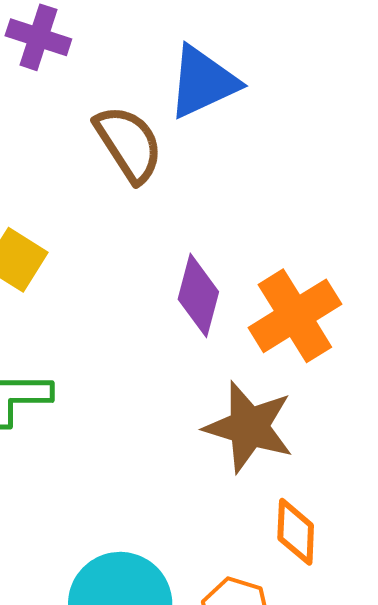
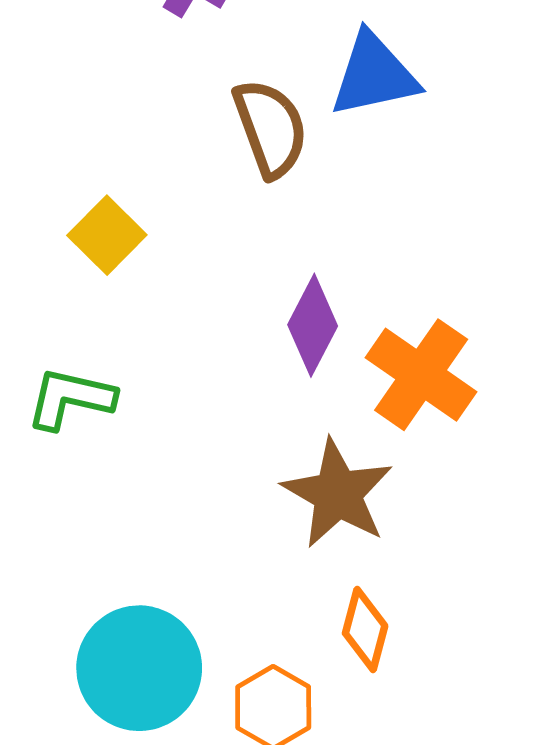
orange cross: (295, 316) -> (421, 375), turned -36

